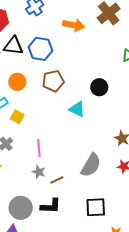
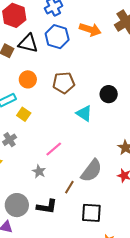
blue hexagon: (40, 49) -> (57, 37), moved
pink line: (39, 148) -> (54, 149), moved, turned 48
brown line: (57, 180) -> (69, 187), moved, turned -40

